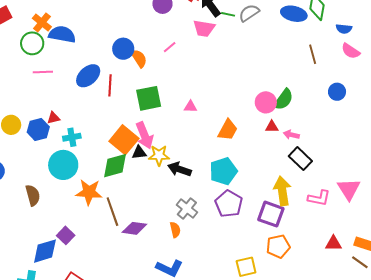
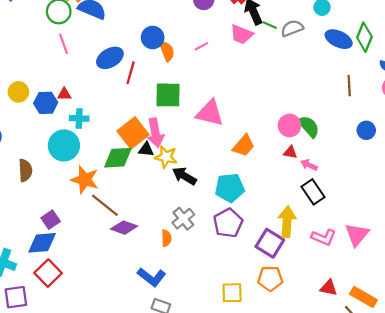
pink line: (43, 72) -> (64, 44), turned 60
green semicircle: (284, 99) -> (309, 126), turned -90
pink triangle: (190, 107) -> (210, 113), size x2.0
brown line: (112, 212) -> (105, 205), turned -44
blue diamond: (45, 251) -> (42, 243), moved

